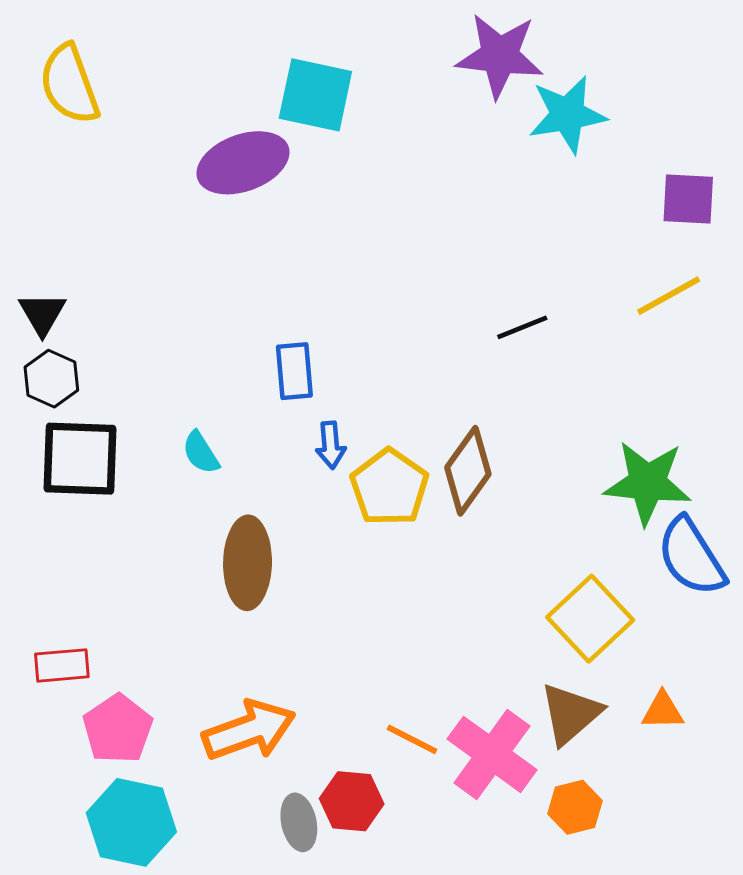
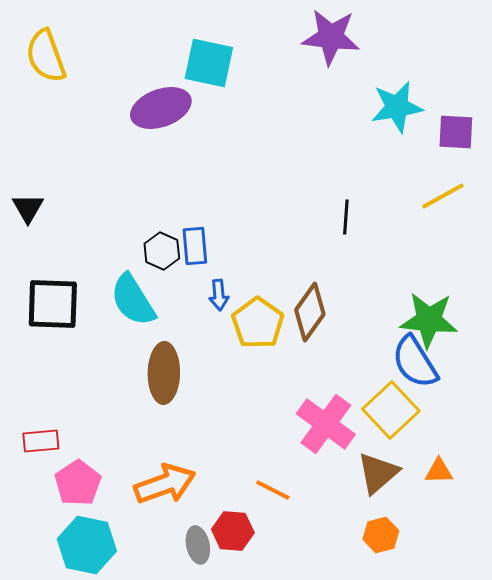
cyan star: (567, 115) -> (397, 107), moved
black line: (522, 327) -> (346, 217), turned -64
black hexagon: (51, 379) -> (162, 251), moved
cyan semicircle: (201, 453) -> (133, 300), size x1.8
blue semicircle: (691, 557) -> (415, 362), moved
pink cross: (492, 754) -> (326, 424), moved

